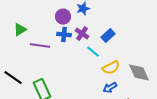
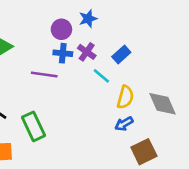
purple line: (40, 46) -> (44, 75), moved
yellow semicircle: (111, 68) -> (125, 97), turned -48

